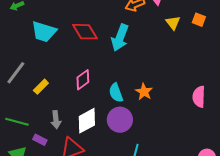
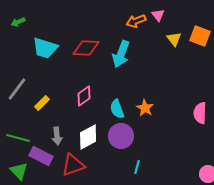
orange square: (199, 20) -> (200, 36), size x1.5
red diamond: (85, 32) -> (86, 48), turned -56
purple rectangle: (40, 140) -> (41, 156), size x1.6

